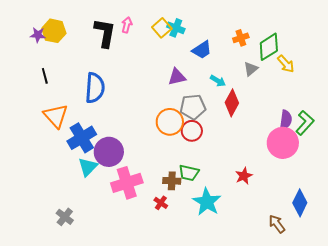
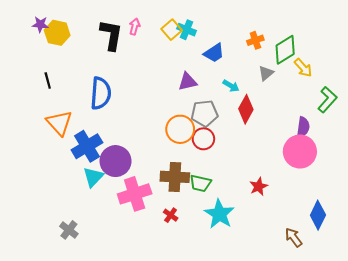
purple star: (38, 35) -> (40, 24), moved
green L-shape: (305, 123) -> (327, 100), moved
brown cross: (172, 181) -> (175, 177), moved, size x1.5

